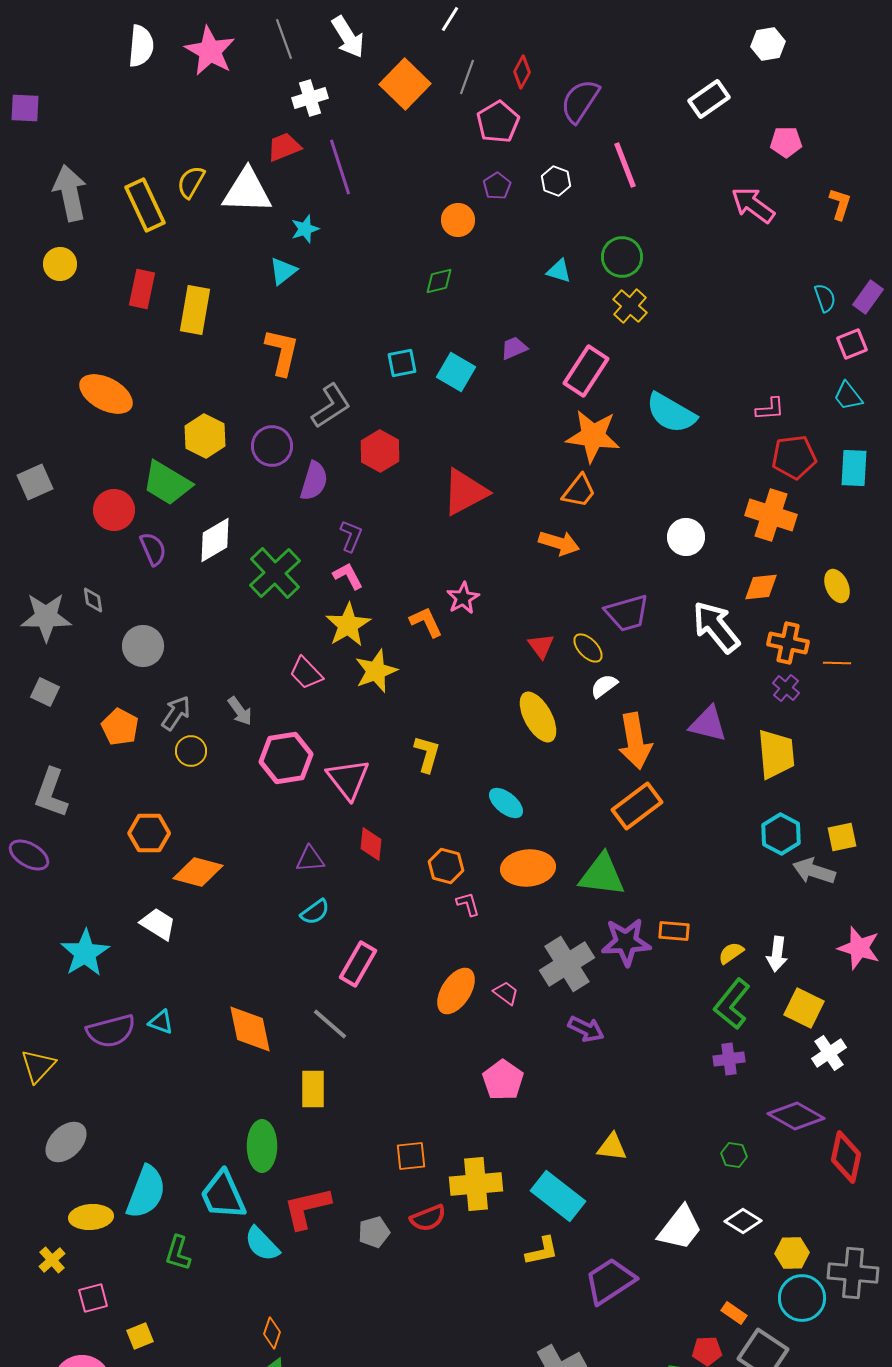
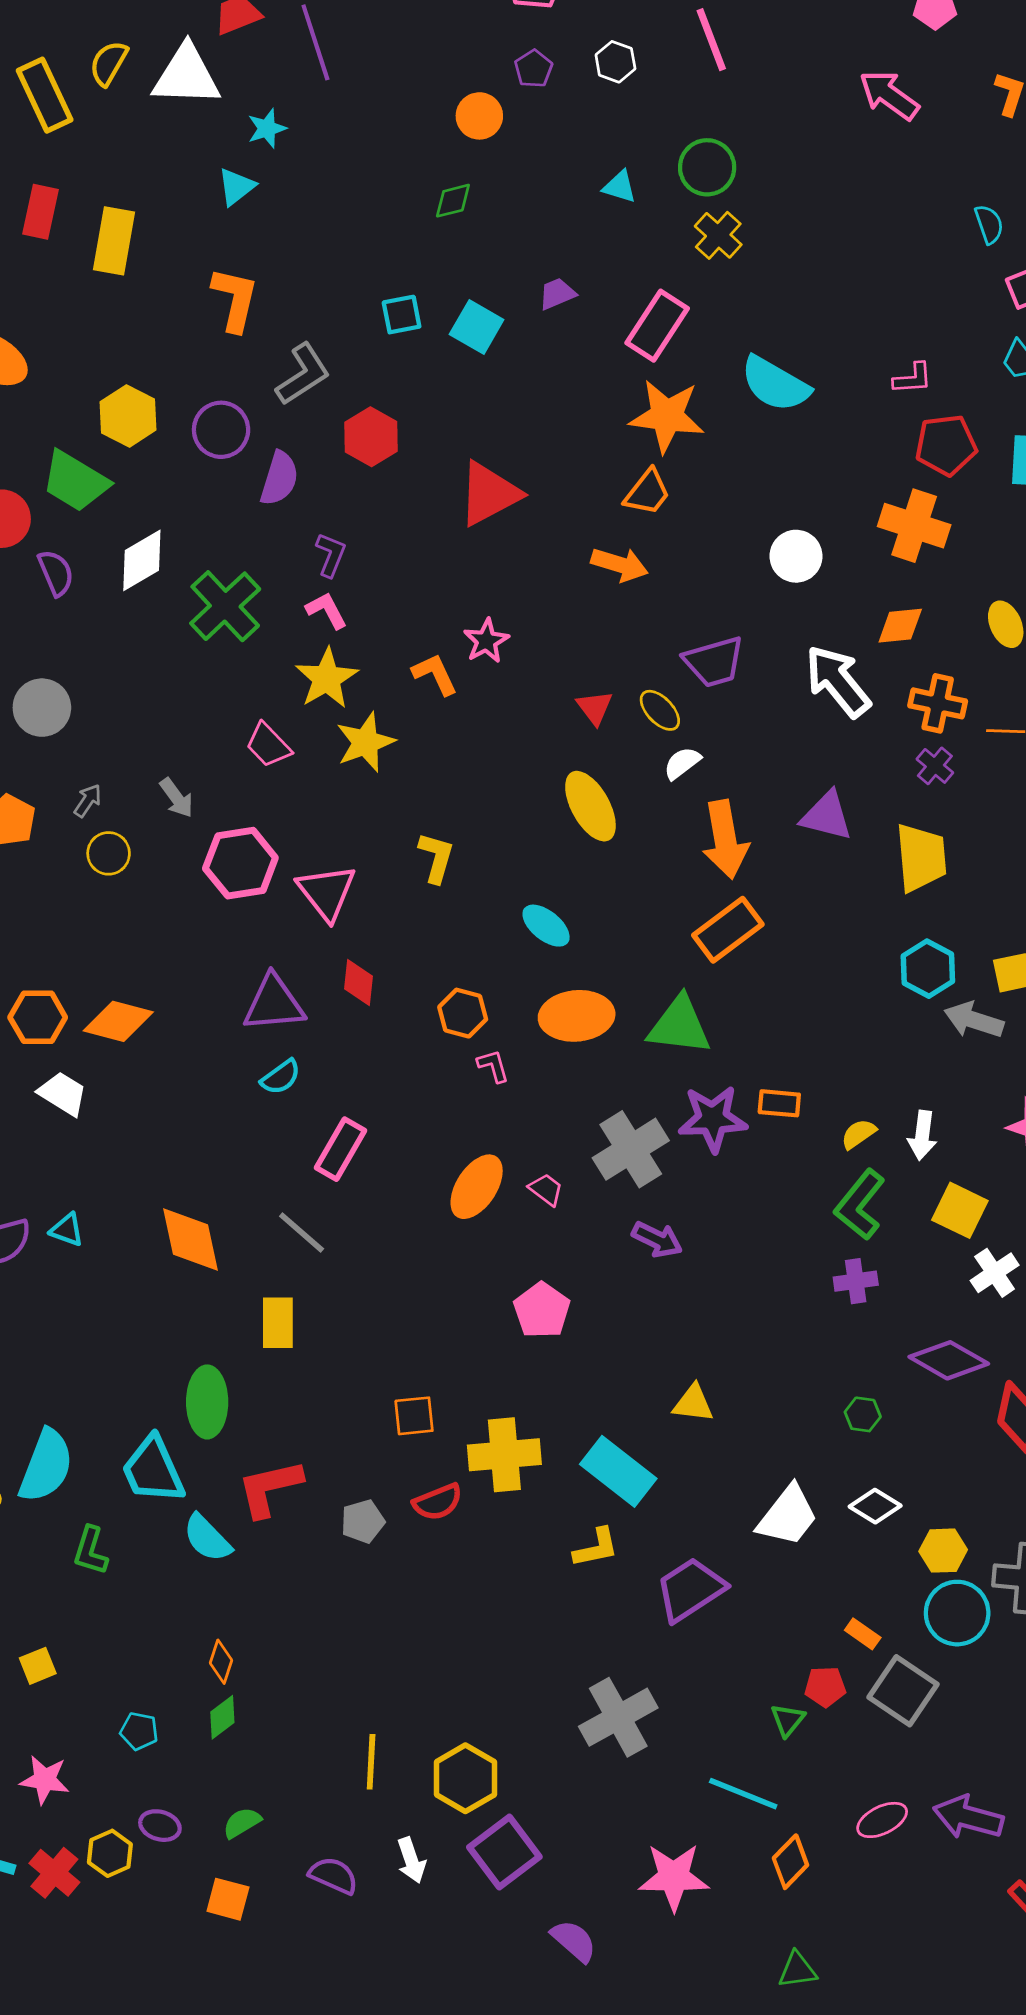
gray arrow: (176, 713) -> (88, 801), size x0.7
orange hexagon: (149, 833) -> (38, 1017), moved
purple triangle: (310, 859) -> (274, 1003), size x1.6

